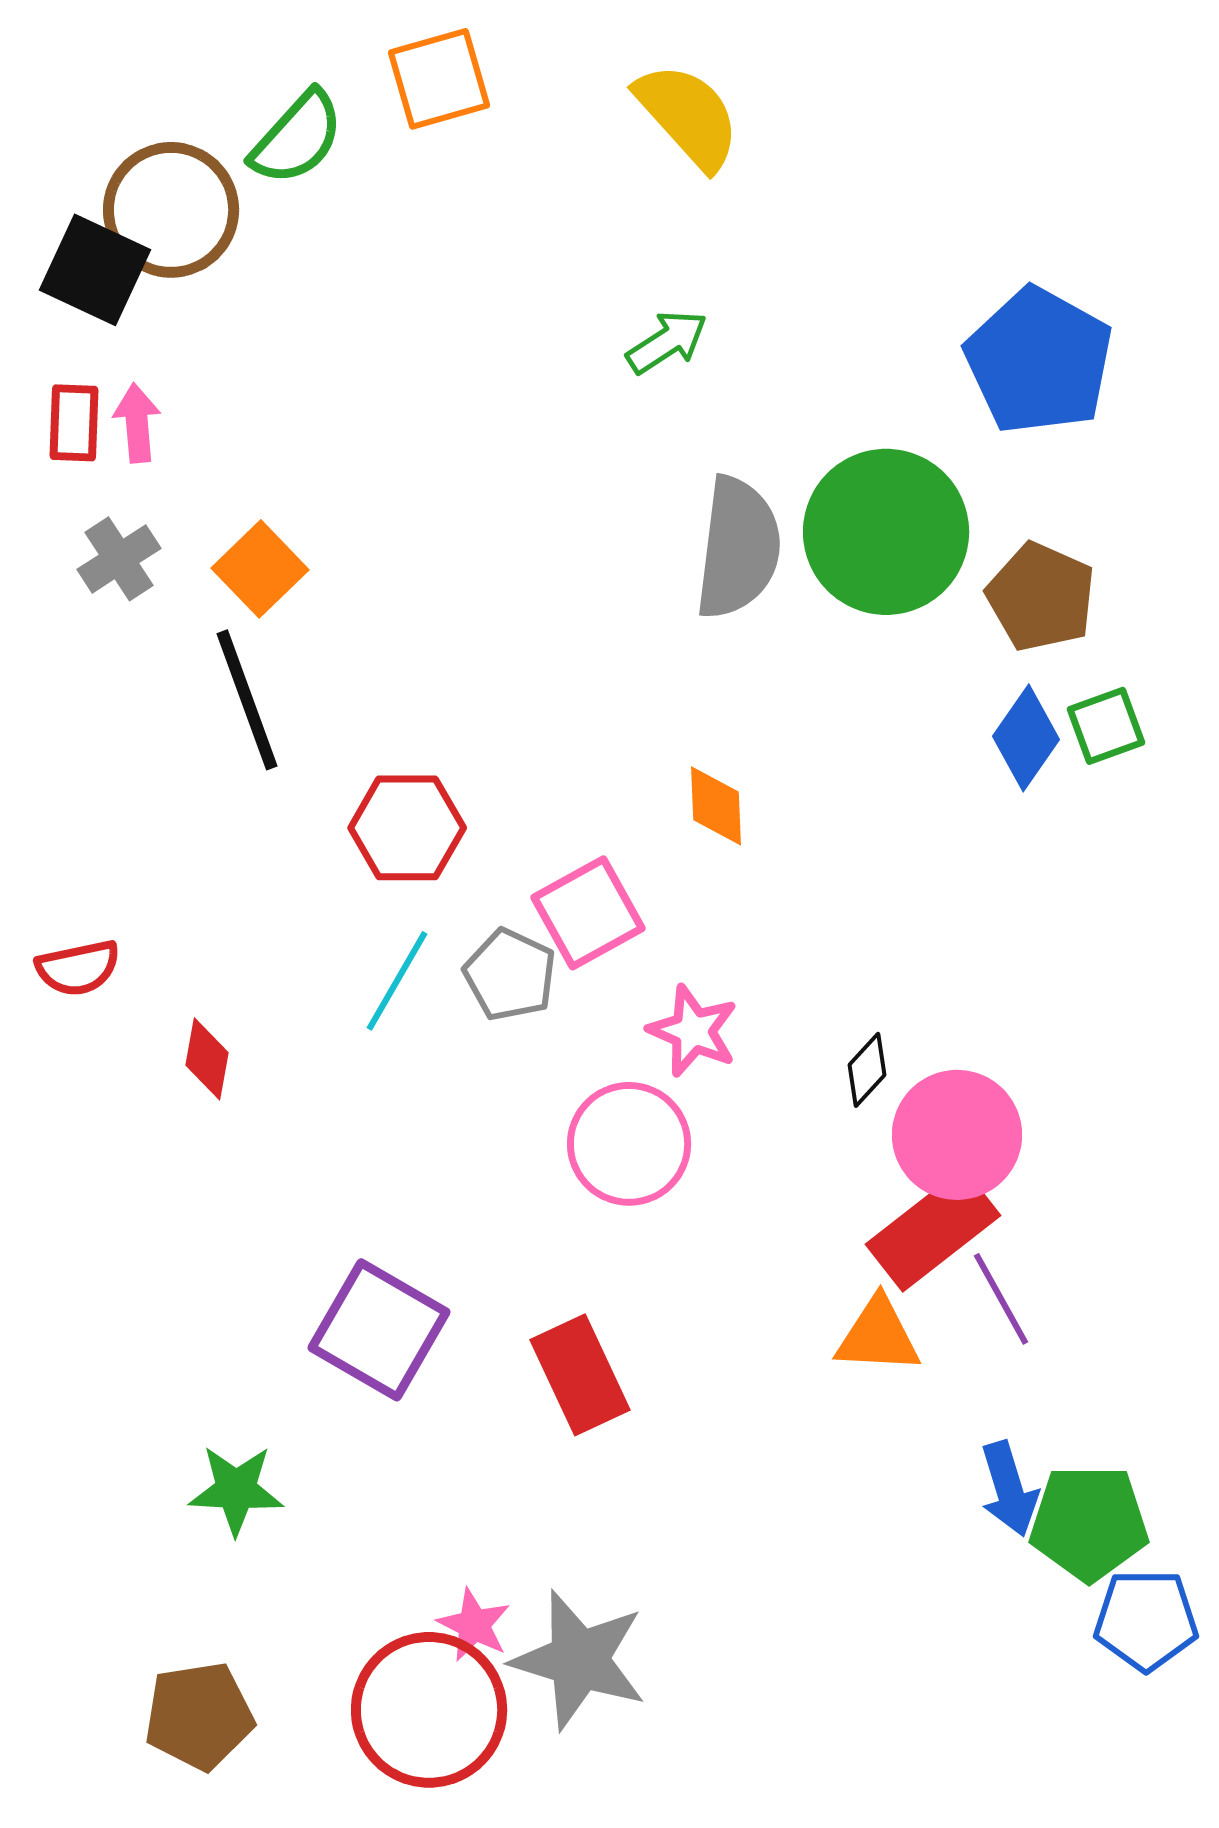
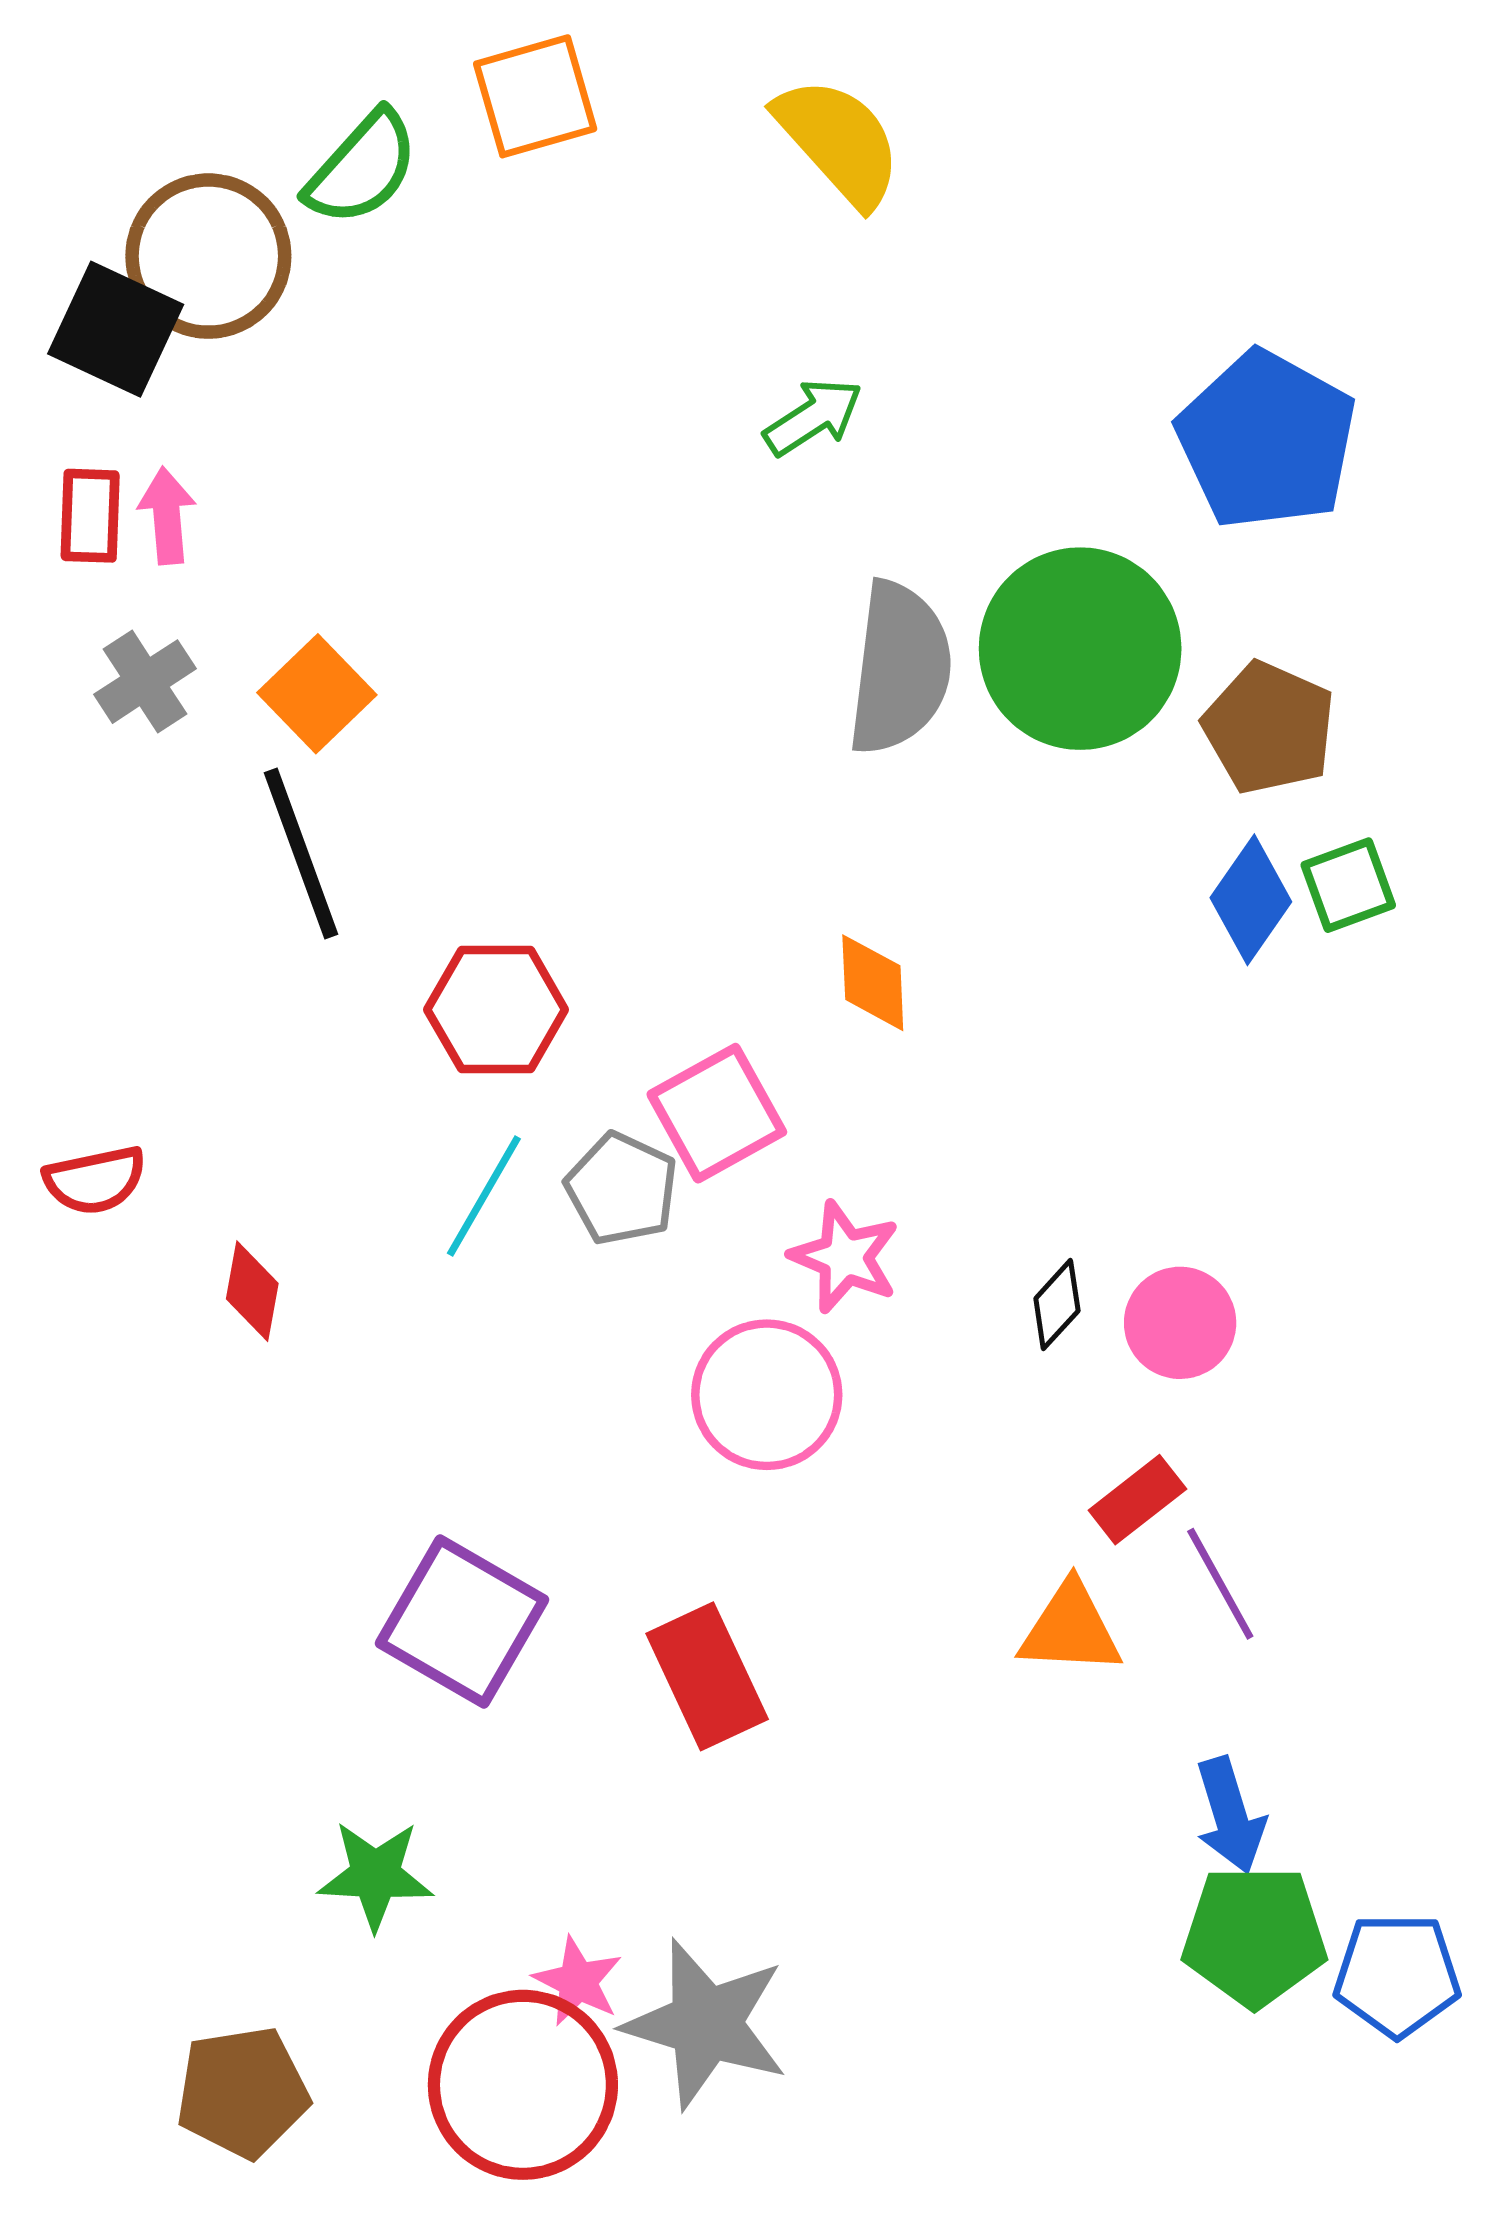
pink circle: (957, 1135) -> (1180, 1323), moved, size x0.7
red rectangle: (933, 1230) -> (1137, 1500), size x0.6
green star: (236, 1490) -> (375, 1875), moved
green pentagon: (1089, 1523) -> (1254, 1936), moved

